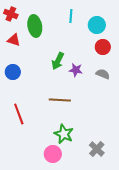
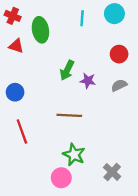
cyan circle: (97, 25) -> (114, 14), moved
blue circle: (13, 72) -> (15, 92), moved
gray semicircle: (103, 74) -> (119, 85), turned -48

